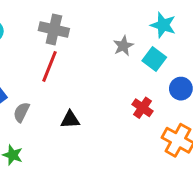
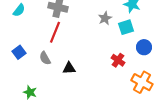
cyan square: (154, 59) -> (126, 27), turned 35
gray semicircle: (21, 112) -> (45, 58), moved, turned -56

